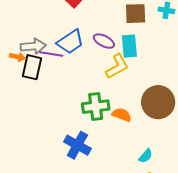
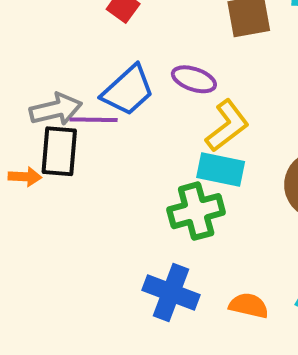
cyan rectangle: (129, 46) -> (221, 169), moved, turned -65
orange arrow: (17, 57) -> (25, 177), moved
orange semicircle: (122, 115) -> (249, 306), moved

